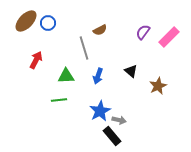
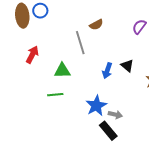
brown ellipse: (26, 21) -> (22, 16), turned -50
blue circle: (48, 23) -> (40, 11), moved
blue arrow: (98, 76) -> (107, 71), moved

